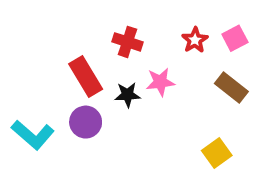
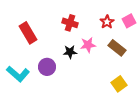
red rectangle: (86, 77) -> (28, 33), moved
brown rectangle: (231, 87) -> (117, 48), moved

